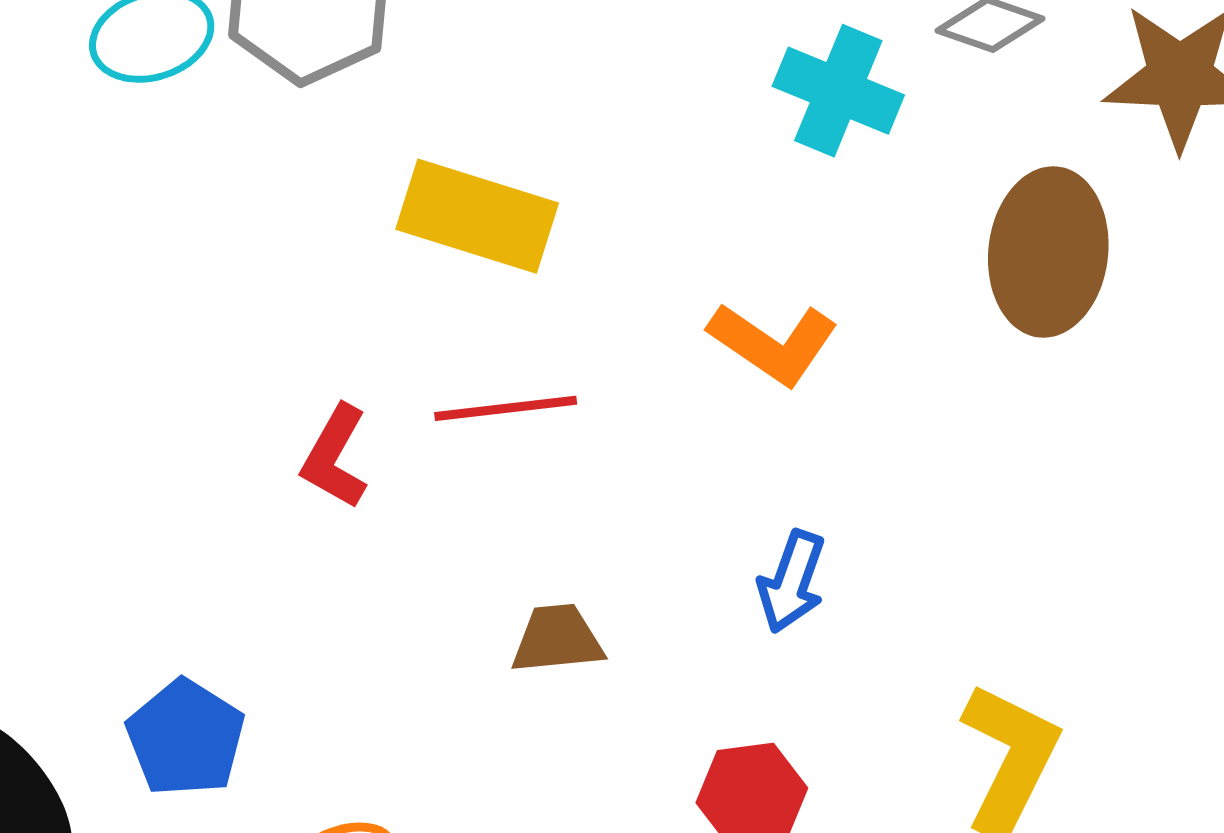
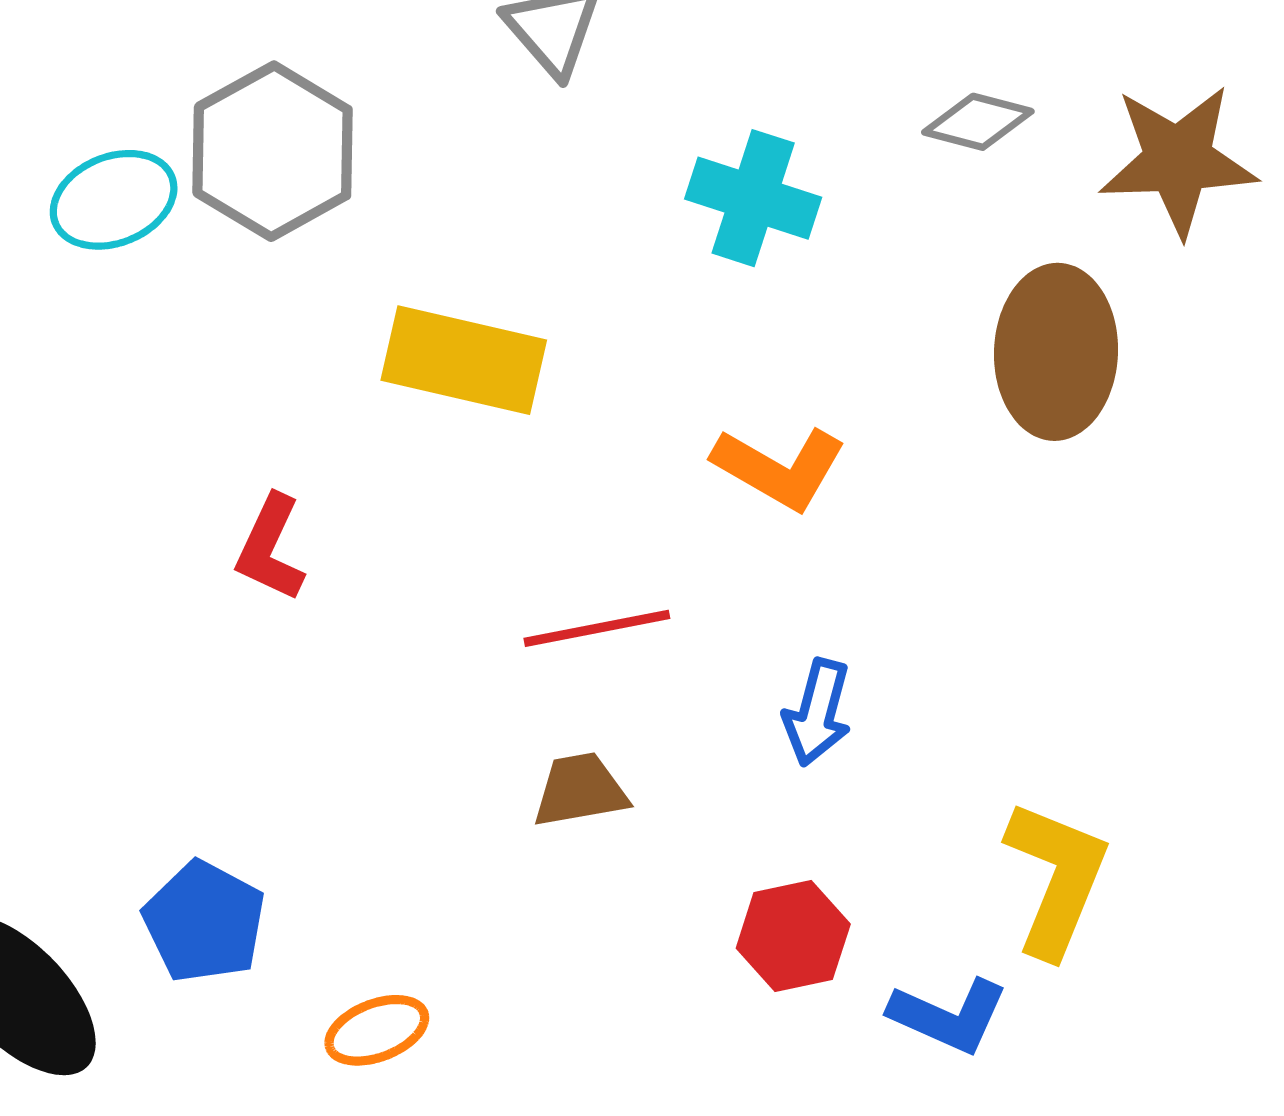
cyan cross: (838, 91) -> (753, 198), moved
red line: (506, 408) -> (597, 628), moved
red L-shape: (335, 457) -> (270, 548), moved

